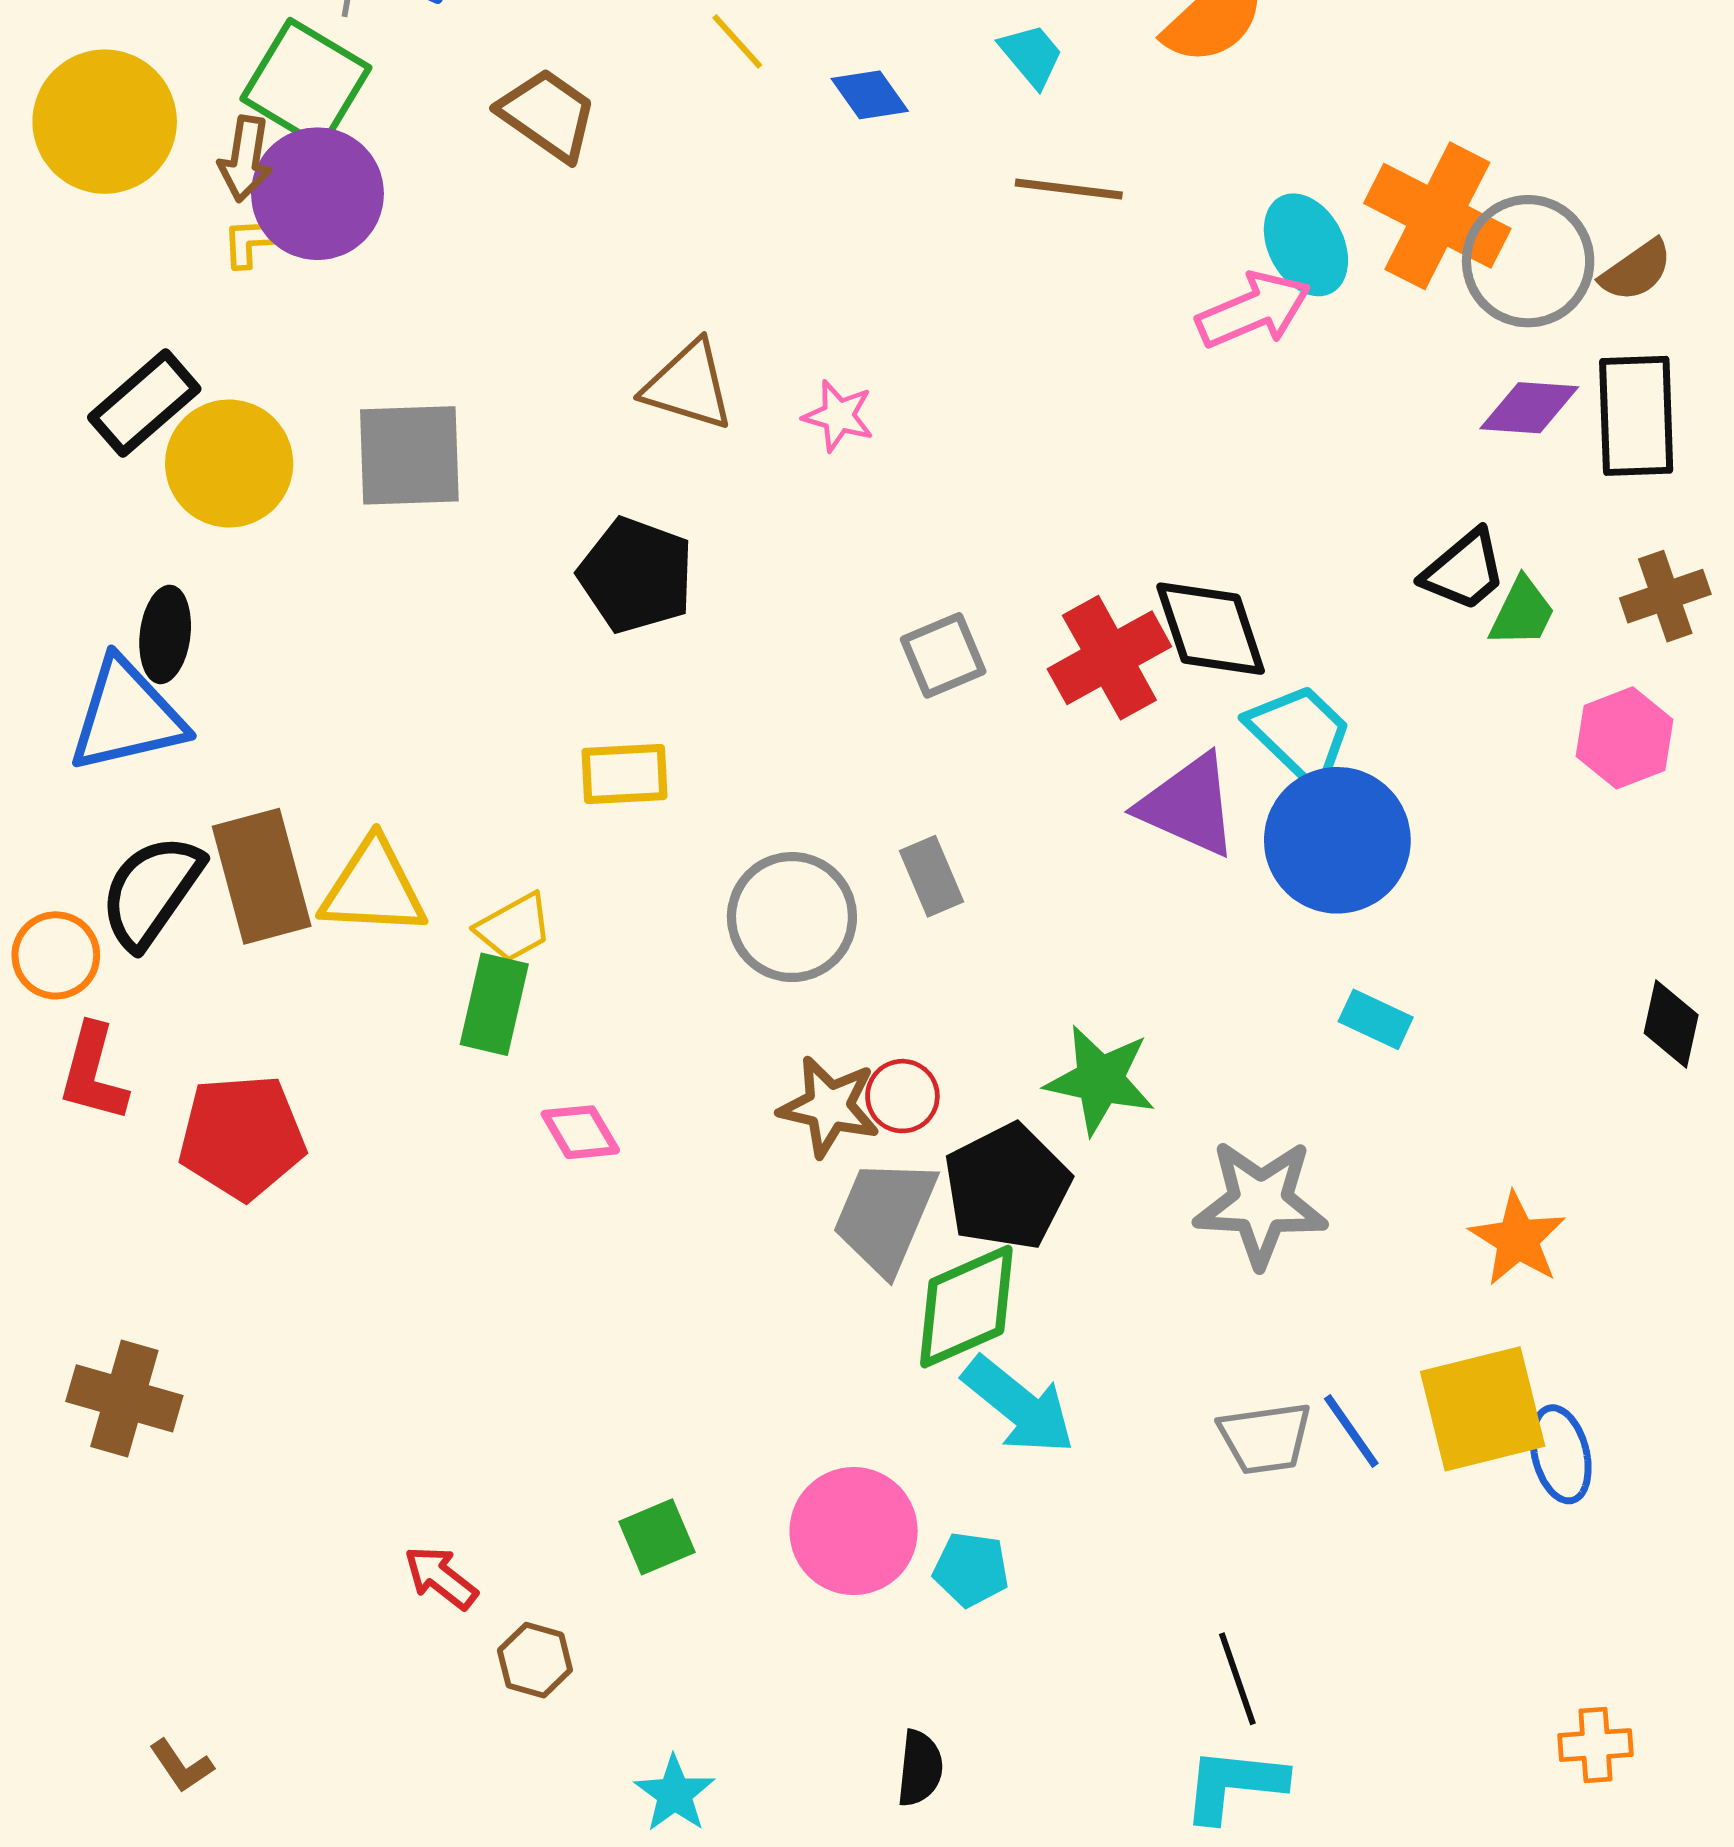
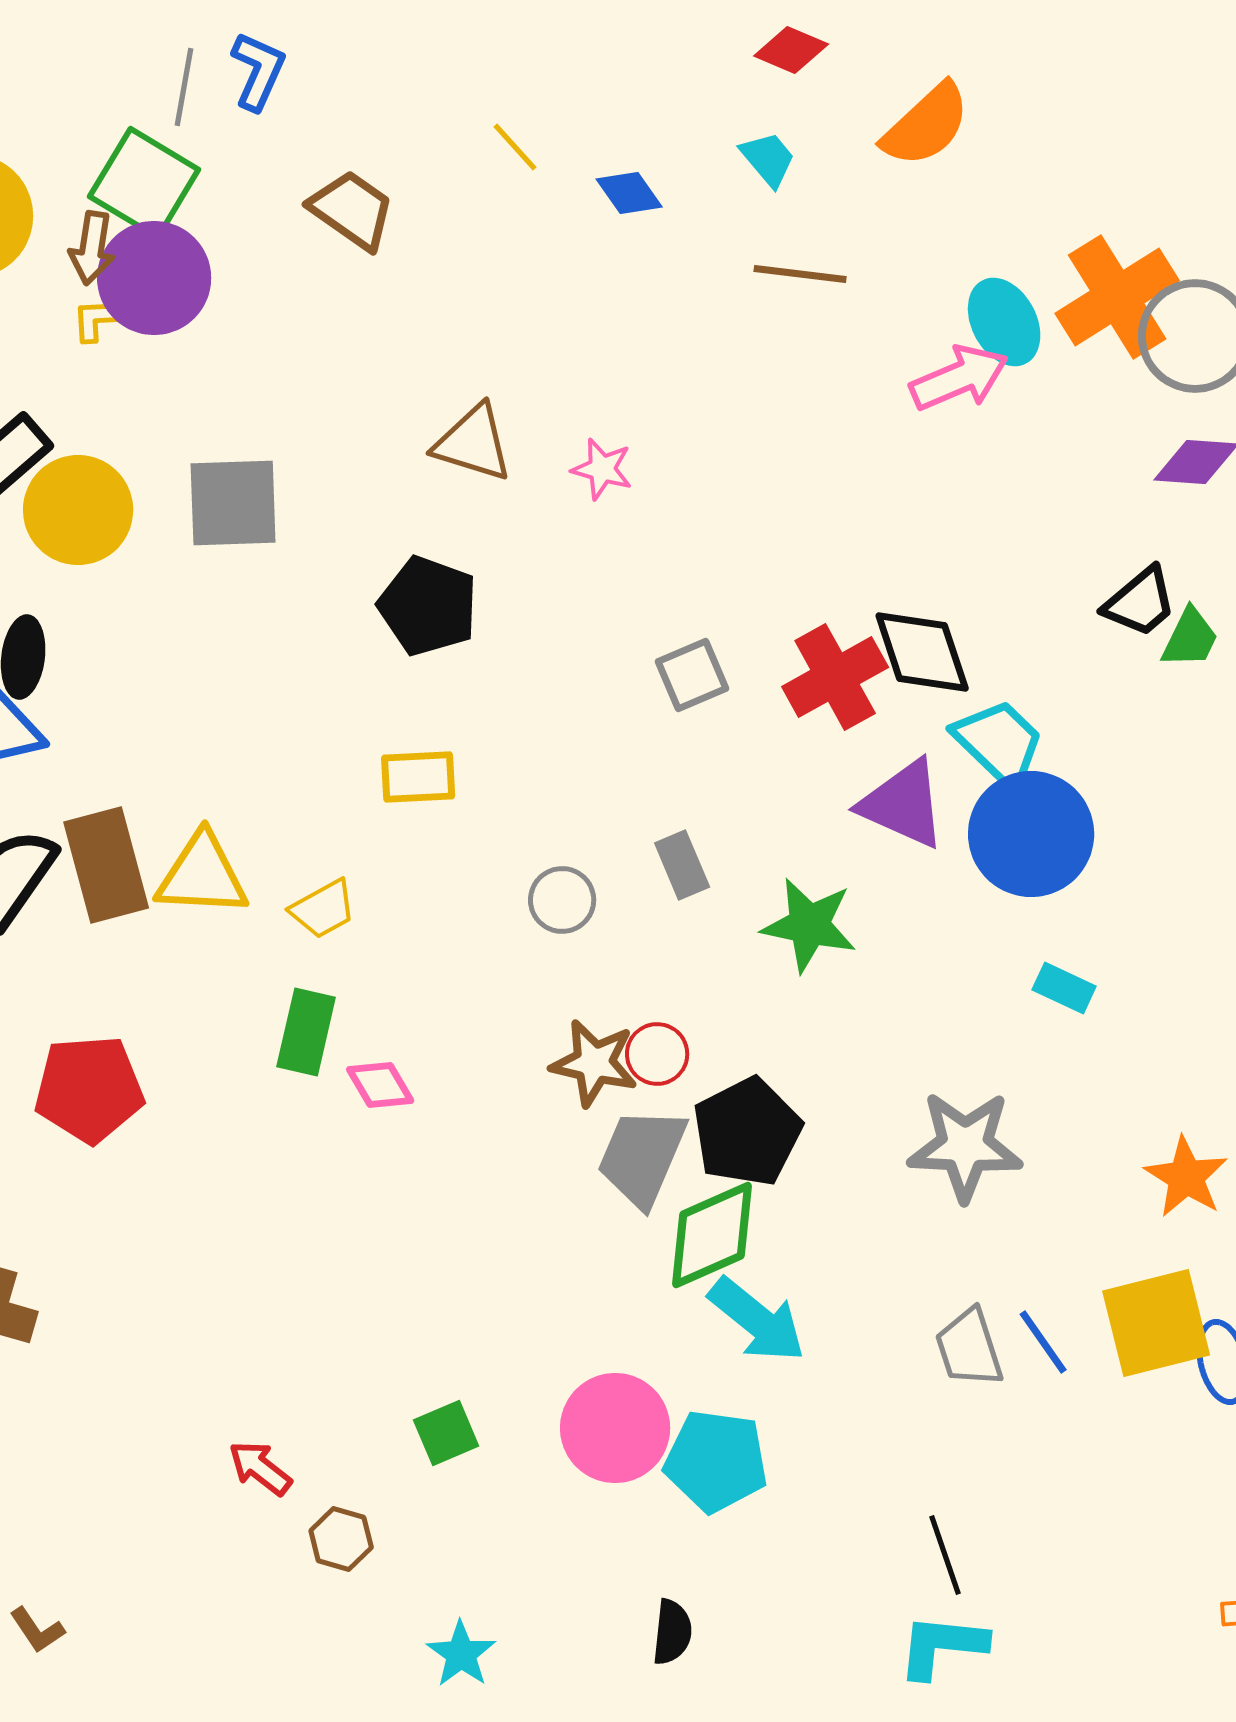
orange cross: (1437, 216) -> (1117, 297), turned 31
gray circle: (792, 917) -> (562, 900), size x0.6
green rectangle: (494, 1004) -> (306, 1032), moved
green star: (1100, 1080) -> (809, 925), moved
gray trapezoid: (1265, 1438) -> (969, 1348), turned 80
cyan pentagon: (971, 1569) -> (716, 1461), size x1.6

